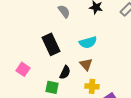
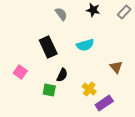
brown triangle: (86, 64) -> (116, 67), moved
yellow cross: (92, 86) -> (89, 89), turned 32

